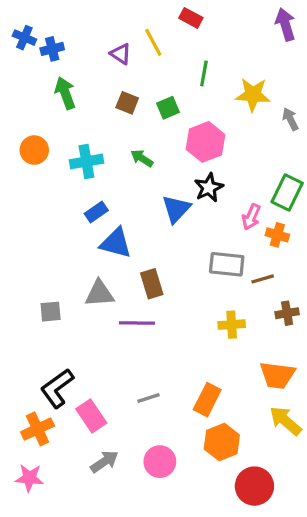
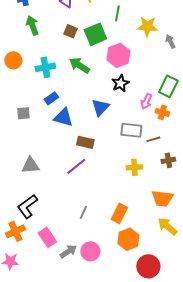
green square: (168, 108) -> (95, 34), size x1.6
green arrow: (142, 158) -> (79, 65), size x1.5
blue triangle: (176, 209) -> (100, 107), moved
brown rectangle: (152, 284) -> (85, 142), turned -60
gray triangle: (99, 294) -> (30, 165), moved
gray square: (51, 312) -> (23, 113), moved
purple line: (137, 323) -> (76, 166), turned -40
gray line: (148, 398) -> (83, 212), turned -48
pink rectangle: (91, 416) -> (47, 237), moved
gray arrow: (104, 462) -> (68, 251), moved

